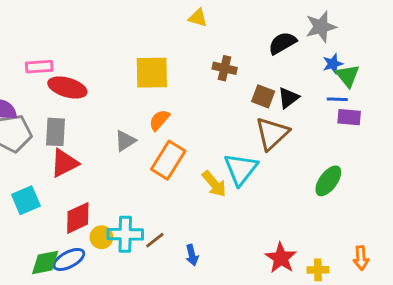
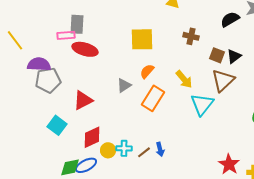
gray rectangle: (56, 132) -> (77, 24), moved
yellow arrow: (214, 184) -> (184, 79), moved
cyan square: (26, 200) -> (57, 125), turned -30
cyan cross: (125, 234) -> (124, 148), size x0.7
blue arrow: (192, 255) -> (160, 149), moved

